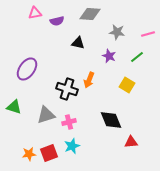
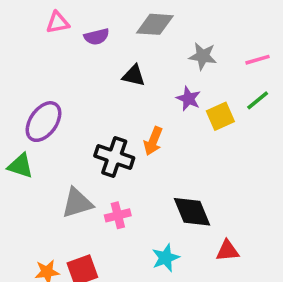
green line: (137, 57) -> (258, 100), moved
yellow square: (127, 85) -> (220, 116), moved, turned 35
green triangle: (14, 107) -> (21, 166), moved
cyan star: (72, 146) -> (166, 258), moved

